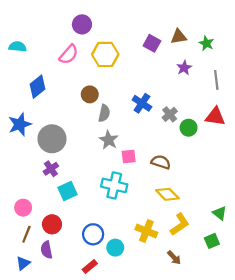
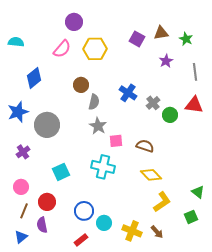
purple cross: (51, 169) -> (23, 152), moved
yellow cross: (146, 231) -> (132, 231), moved

